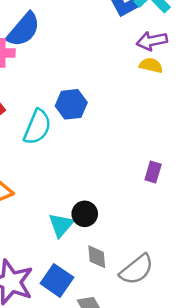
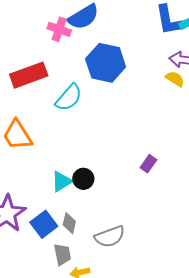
blue hexagon: (71, 104) -> (106, 63), moved, size x1.5
gray diamond: (97, 257) -> (69, 223), moved

